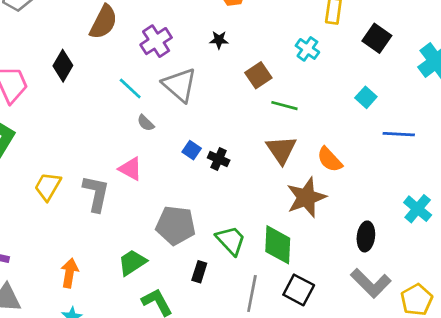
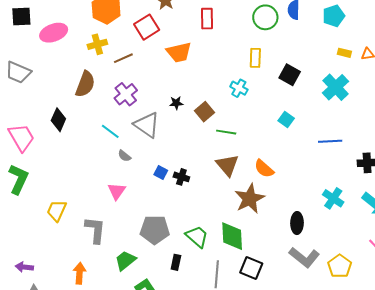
black star: (219, 40) -> (176, 103), moved
blue line: (399, 134) -> (330, 141), moved
pink triangle: (130, 169) -> (117, 191), turned 42
gray L-shape: (96, 193) -> (95, 230), moved

